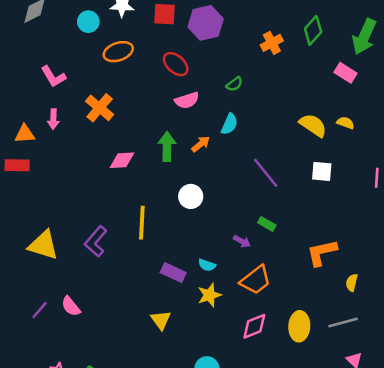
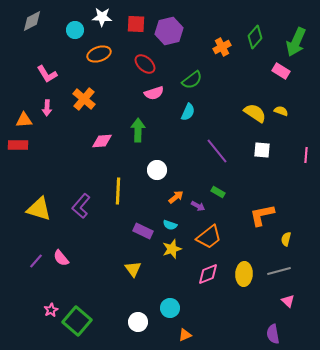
green semicircle: (234, 84) -> (192, 80), size x1.5
orange arrow: (201, 144) -> (176, 197), moved

